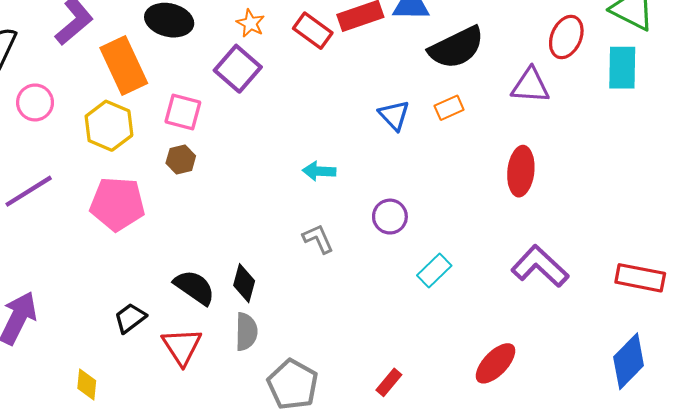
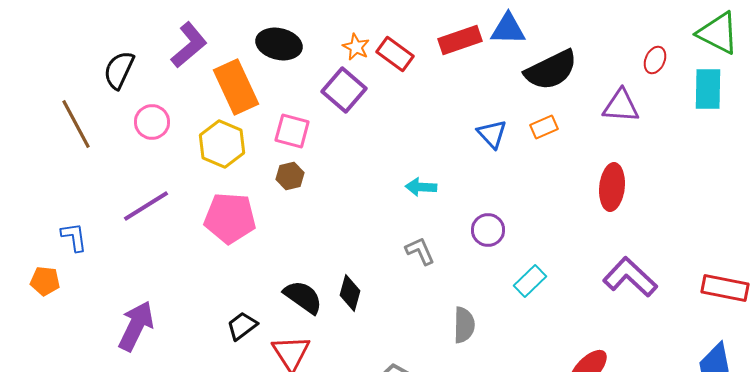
red rectangle: (313, 31) -> (395, 54), moved
red ellipse: (566, 37) -> (655, 60), size x0.7
gray semicircle: (246, 332) -> (464, 325), moved

